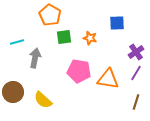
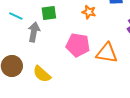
green square: (64, 37) -> (49, 13), moved
cyan line: (17, 42) -> (16, 16), turned 40

